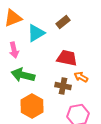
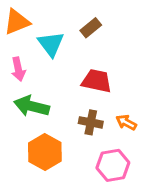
cyan triangle: (36, 33) -> (51, 44), turned -36
orange arrow: (81, 77) -> (126, 122), moved

